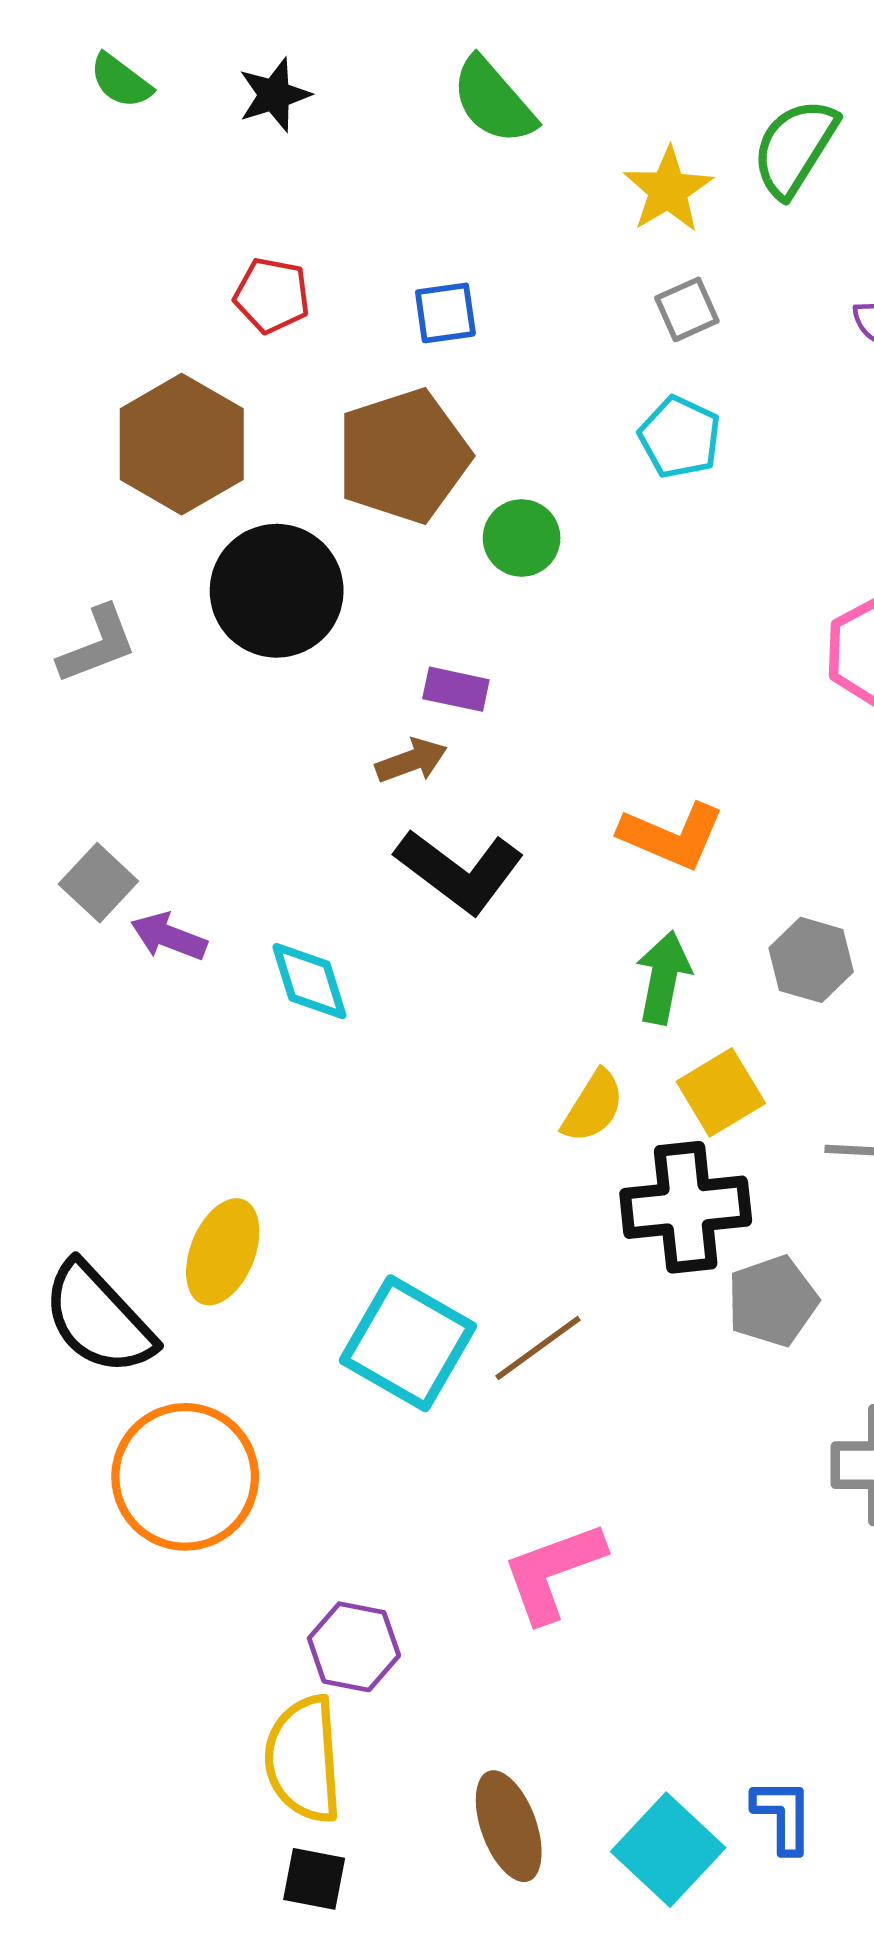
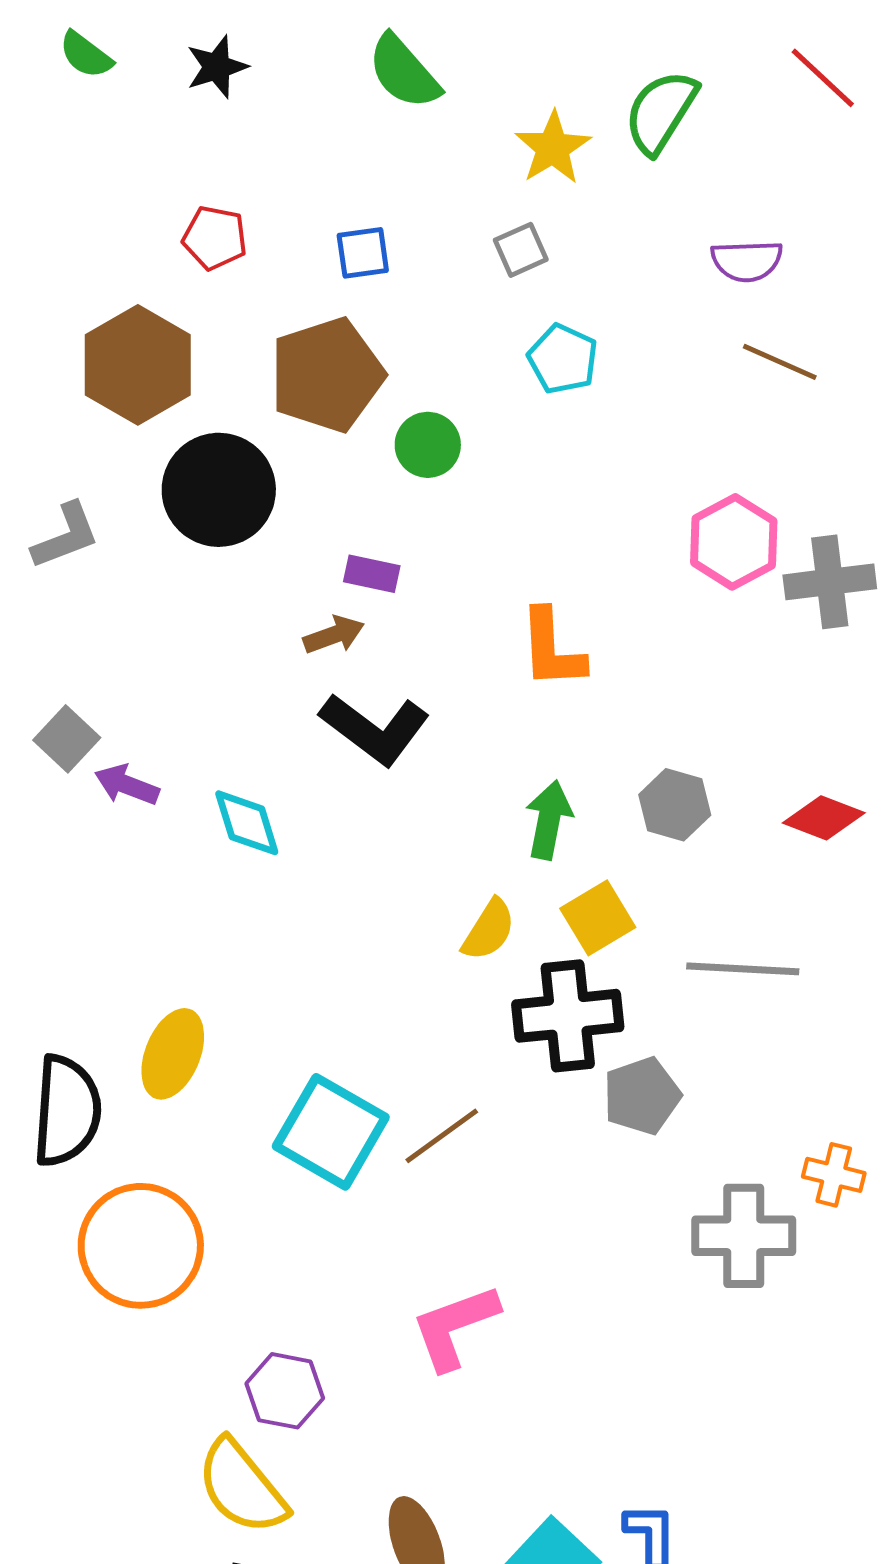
gray square: (687, 309) -> (521, 250), moved
orange L-shape: (672, 836) -> (552, 649), moved, turned 64
black semicircle: (98, 1319) -> (67, 1111), turned -133
yellow semicircle: (304, 1759) -> (242, 1487), turned -35

